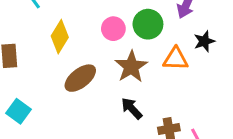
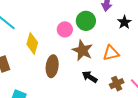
orange triangle: (176, 59) -> (111, 53), moved
brown ellipse: (80, 78) -> (52, 66), turned -30

